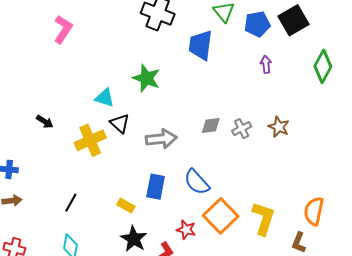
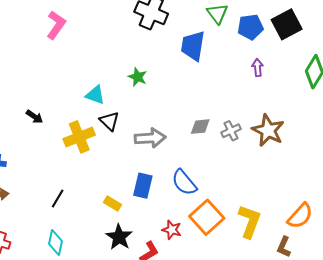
green star: (146, 78) -> (138, 77), size x0.7
brown star: (279, 127) -> (268, 130), size x1.5
orange semicircle: (314, 211) -> (300, 216), turned -152

